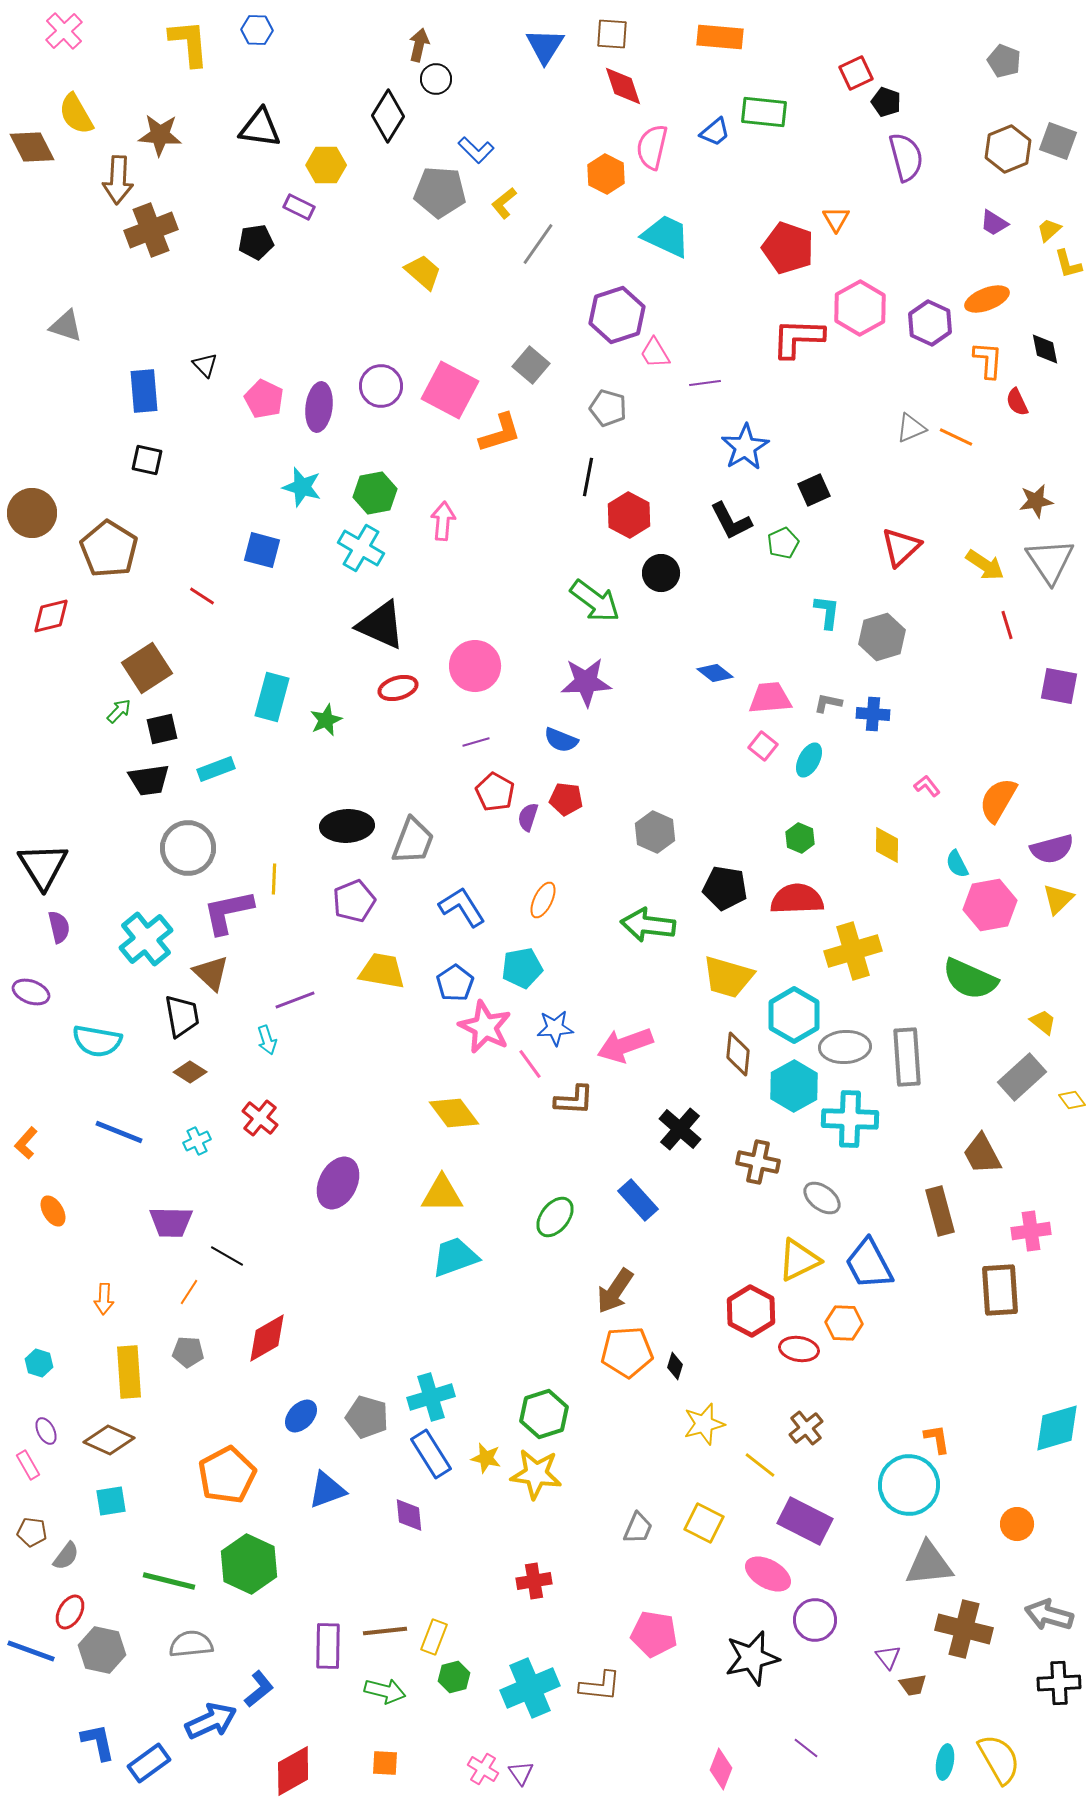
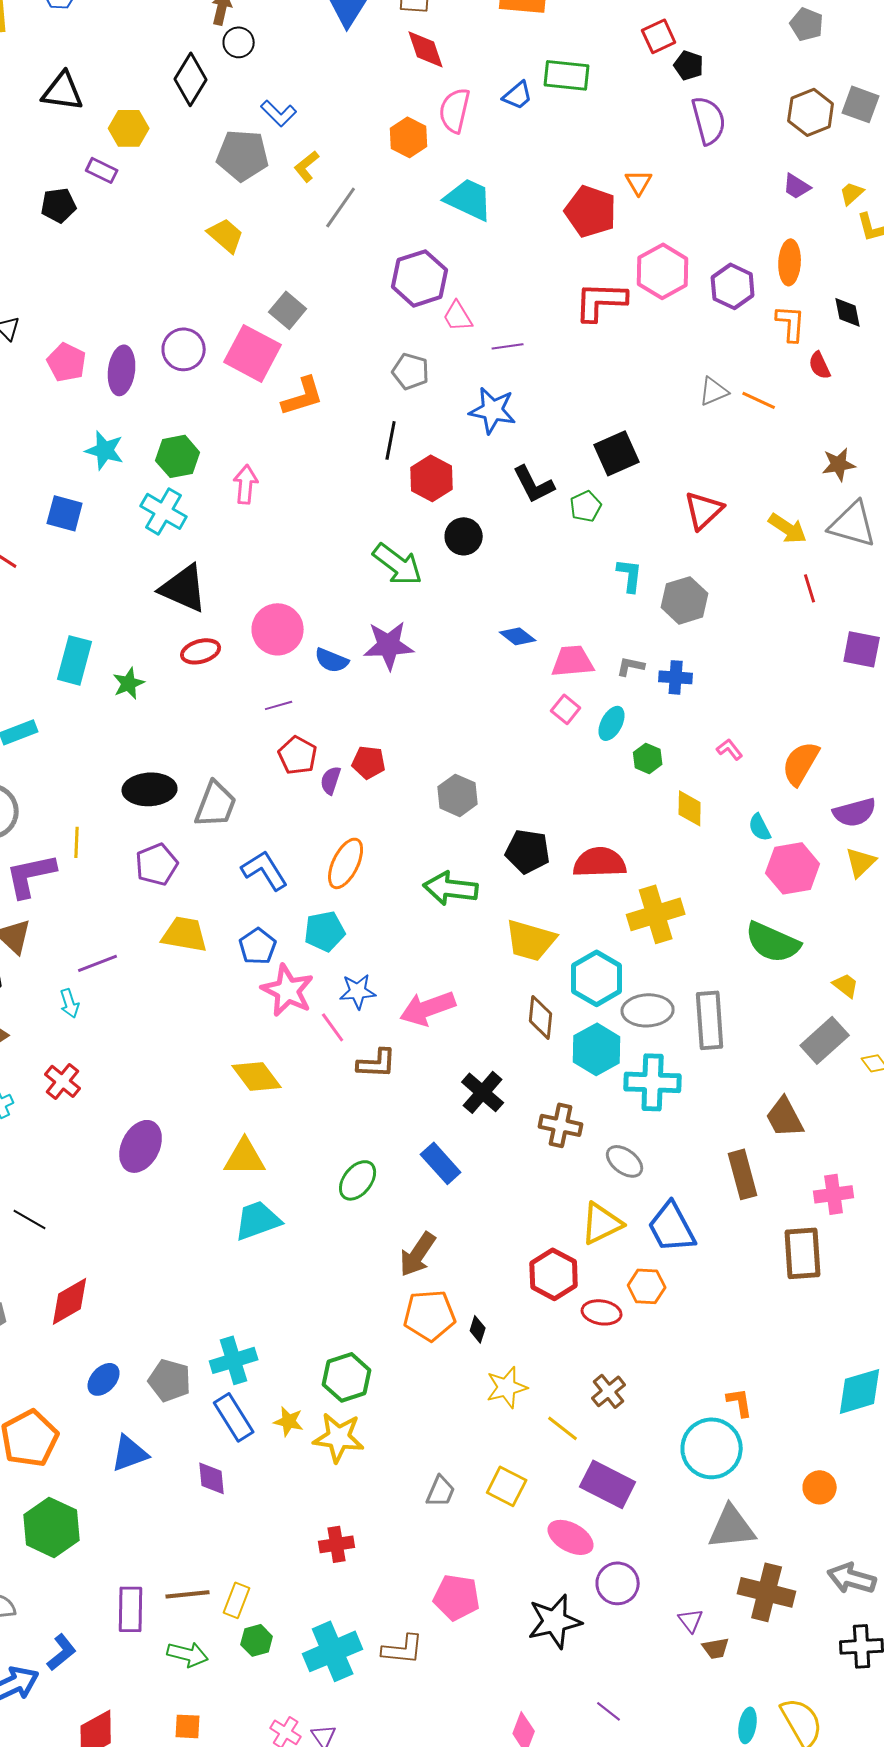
orange ellipse: (987, 299) -> (790, 262), turned -66
gray square: (531, 365) -> (288, 310), moved
blue star: (745, 447) -> (493, 410), moved, turned -30
black square: (814, 490) -> (617, 453), size x1.4
gray triangle: (1050, 561) -> (853, 524), turned -40
blue semicircle: (561, 740) -> (332, 660), moved
green hexagon: (800, 838) -> (648, 758), moved
orange ellipse: (543, 900) -> (346, 863), size x1.4

